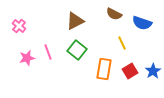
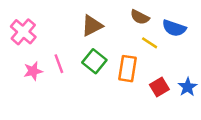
pink cross: (19, 26) -> (23, 32), size x1.5
yellow line: (122, 43) -> (150, 43), moved, turned -32
orange rectangle: (104, 69) -> (127, 69), moved

